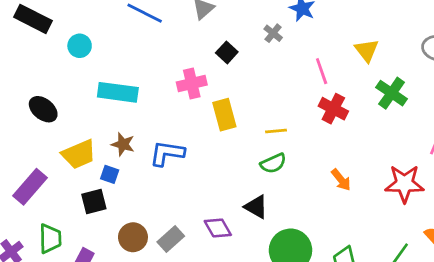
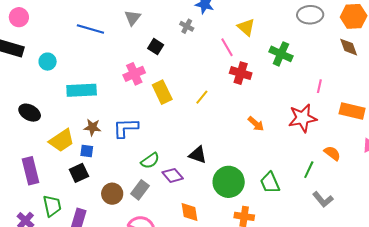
yellow triangle: (367, 50) -> (246, 27), moved
yellow line: (276, 131) -> (202, 97), turned -35
green semicircle: (273, 163) -> (150, 161), moved
purple rectangle: (30, 187) -> (30, 171), turned -44

